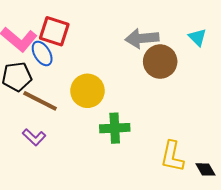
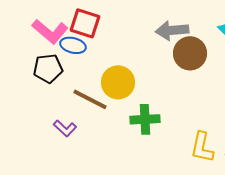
blue ellipse: (42, 53) -> (73, 45), turned -45
brown line: (40, 101) -> (90, 99), moved

